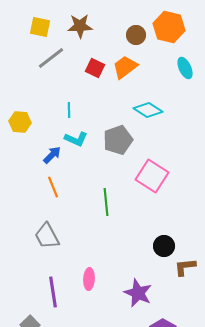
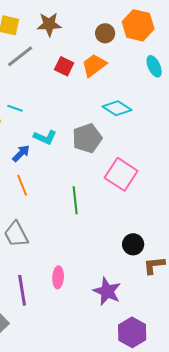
cyan line: (69, 110) -> (15, 108), moved, turned -70

